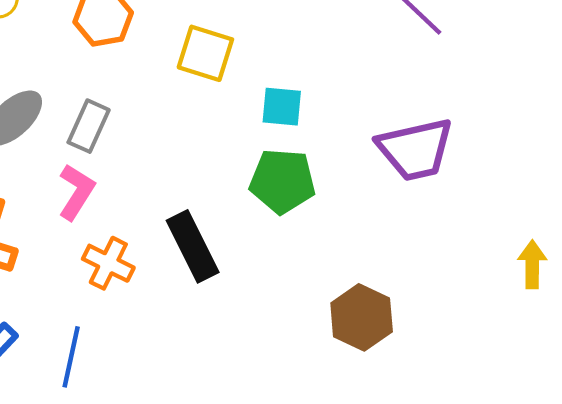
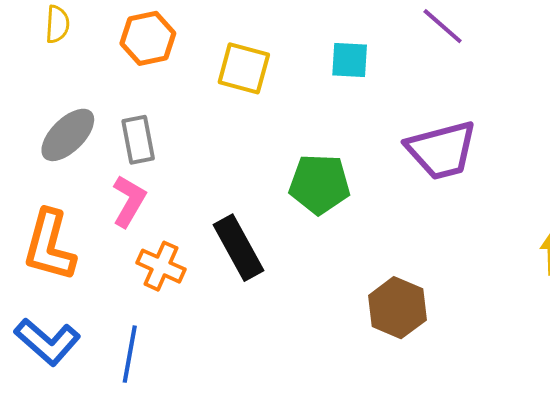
cyan square: (282, 107) -> (350, 60), moved
gray rectangle: (89, 126) -> (138, 140), turned -33

